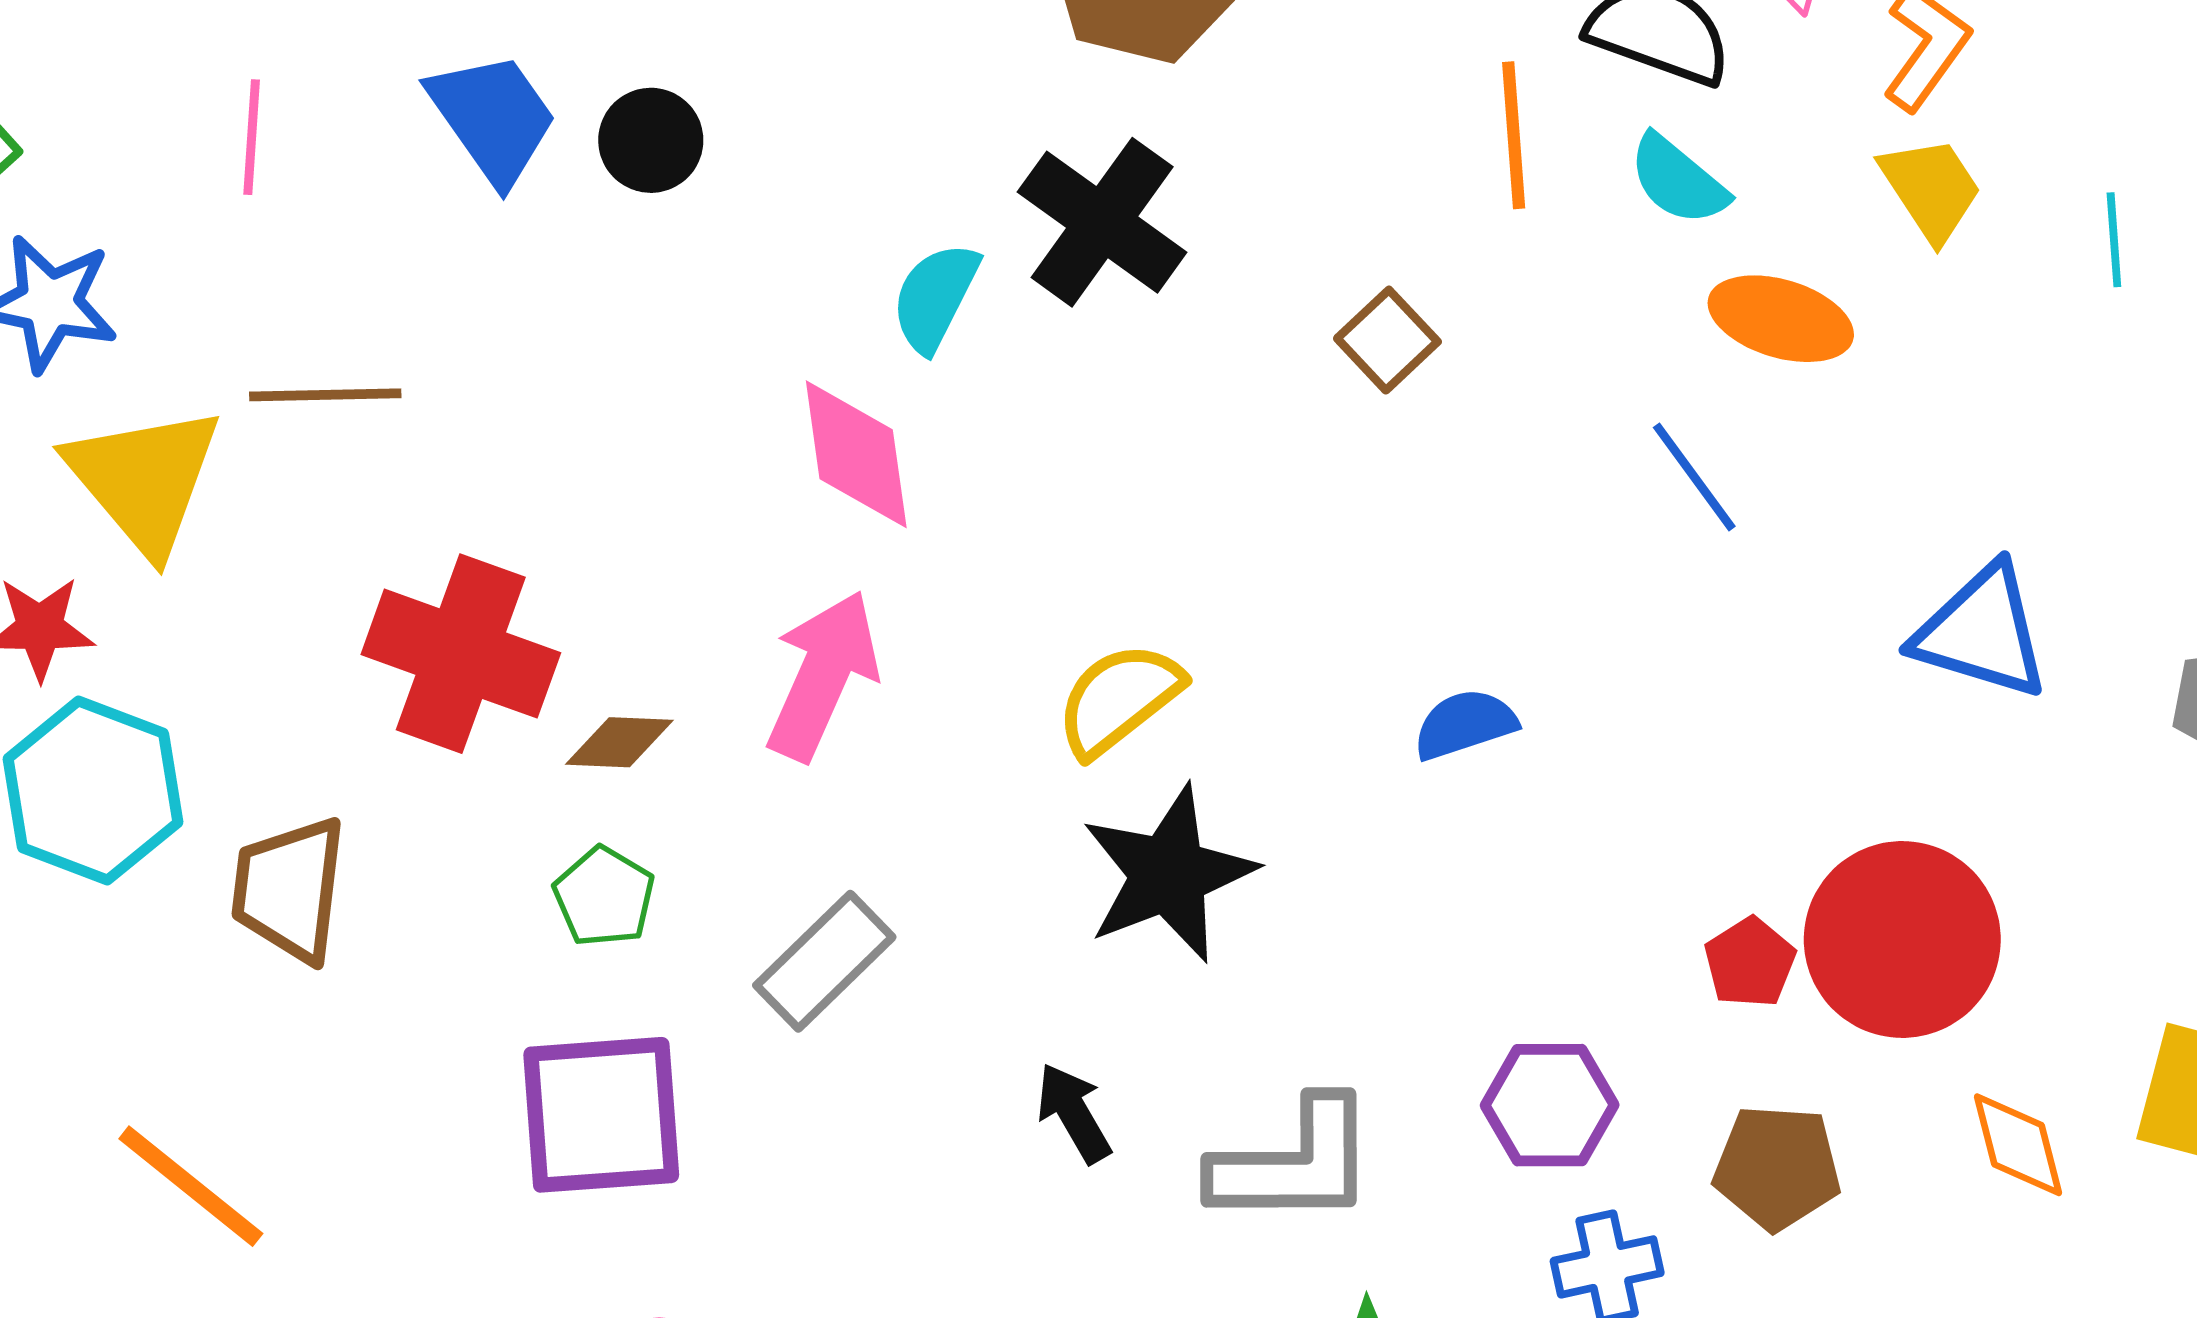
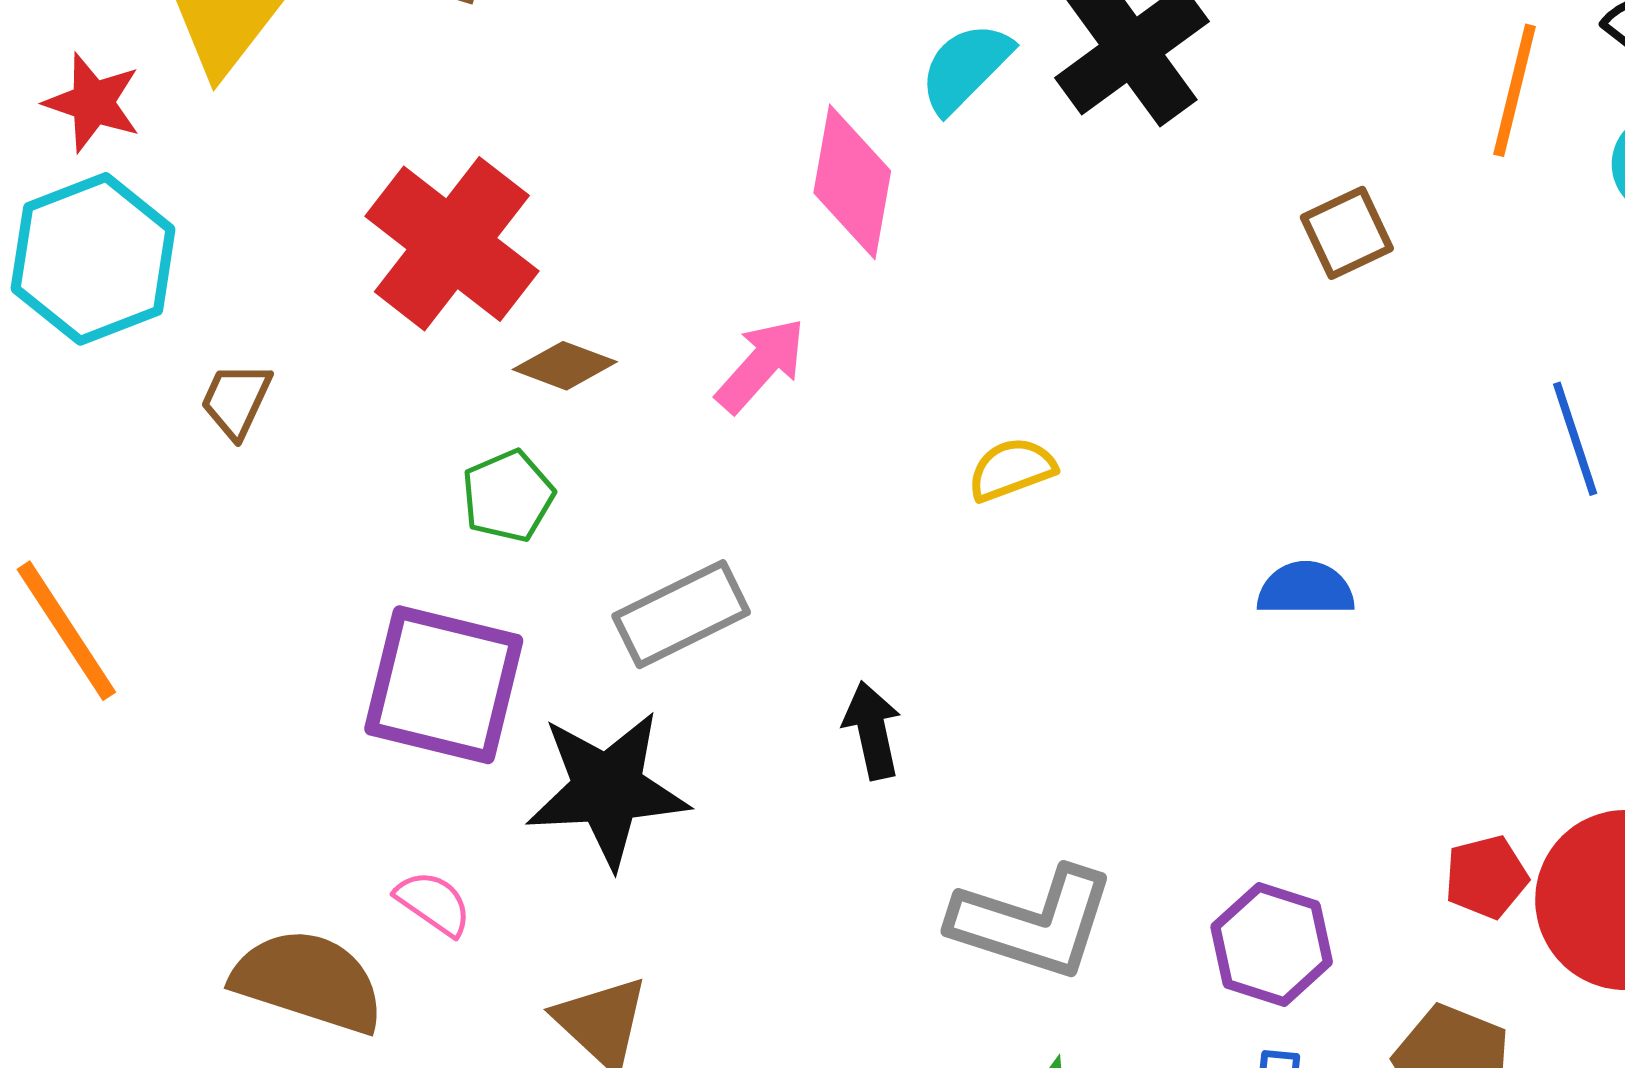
pink arrow: (823, 675) -> (761, 365), size x0.7
yellow semicircle: (1119, 699) -> (1012, 469), size x0.7
black star: (1168, 874) -> (607, 789), moved
brown trapezoid: (289, 889) -> (236, 400), size x0.6
black arrow: (1074, 1113) -> (872, 730), moved

